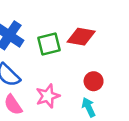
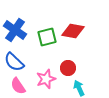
red circle: (94, 81) -> (68, 68), moved

